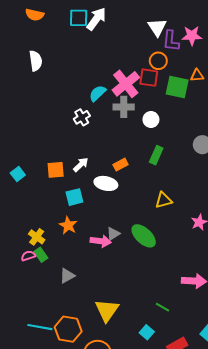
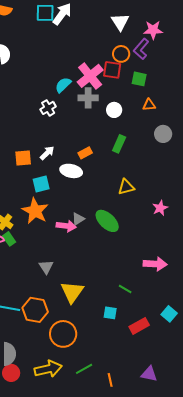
purple L-shape: (171, 41) -> (141, 49), moved, turned 35
orange triangle: (197, 75) -> (149, 105), moved
green square: (177, 87) -> (139, 79), size x0.7
orange star: (68, 225) -> (35, 211), size x1.5
gray triangle: (67, 276) -> (46, 267), moved, turned -35
cyan square: (147, 332) -> (110, 313), turned -32

